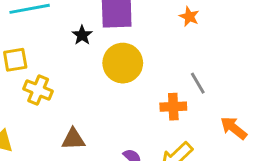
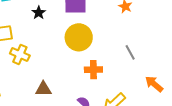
black star: (82, 35) -> (39, 13), moved
orange cross: (173, 107) -> (93, 70), moved

